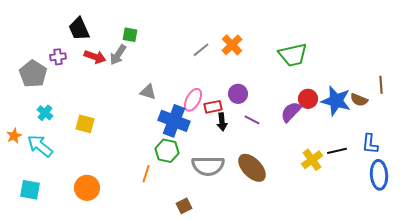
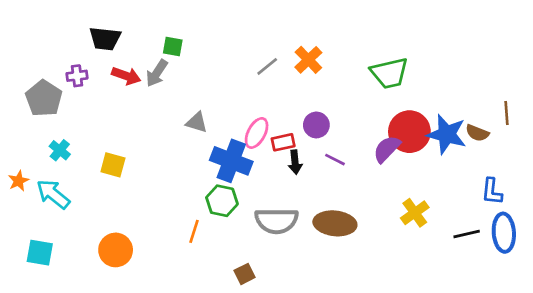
black trapezoid: (79, 29) -> (105, 39), turned -60
red circle: (308, 99) -> (409, 132), size x1.6
black line: (337, 151) -> (467, 234), moved
brown ellipse: (252, 168) -> (335, 223), turned -40

